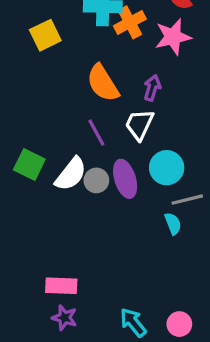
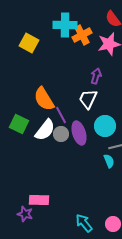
yellow square: (45, 35) -> (29, 43), turned -36
orange semicircle: (103, 83) -> (44, 99), moved
purple line: (96, 133) -> (61, 115), moved
purple star: (64, 318) -> (25, 214), moved

